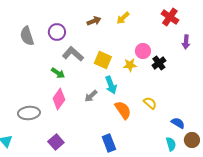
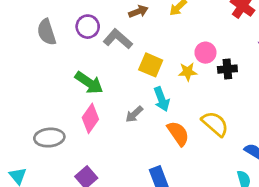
gray L-shape: (73, 54) -> (118, 39), moved
black cross: (159, 63) -> (227, 69), turned 32
green arrow: (58, 73) -> (89, 83), size x1.5
yellow semicircle: (150, 103) -> (215, 124), size x1.5

